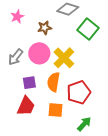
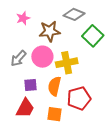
brown star: (45, 28) -> (50, 31), size x1.5
yellow cross: (64, 58) -> (67, 63), turned 30

